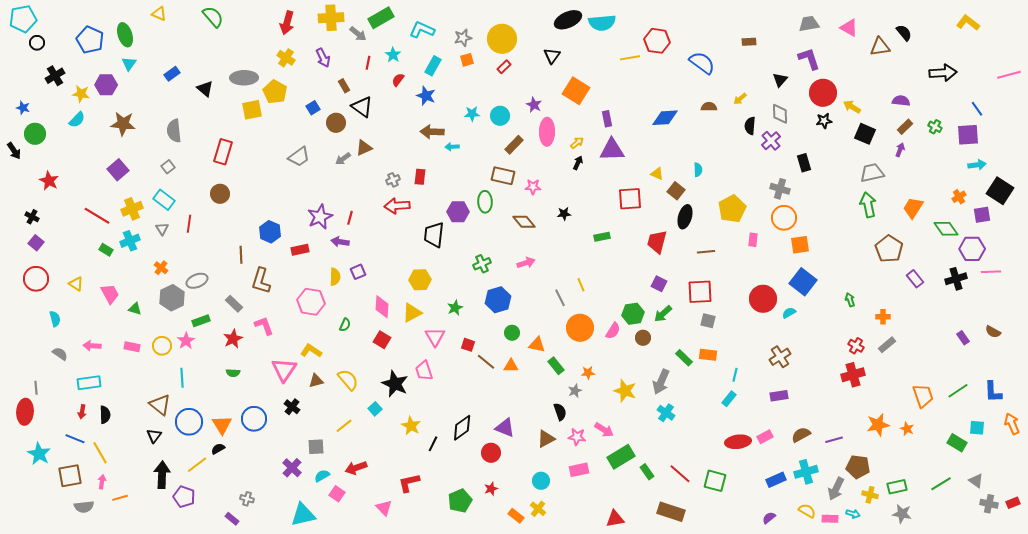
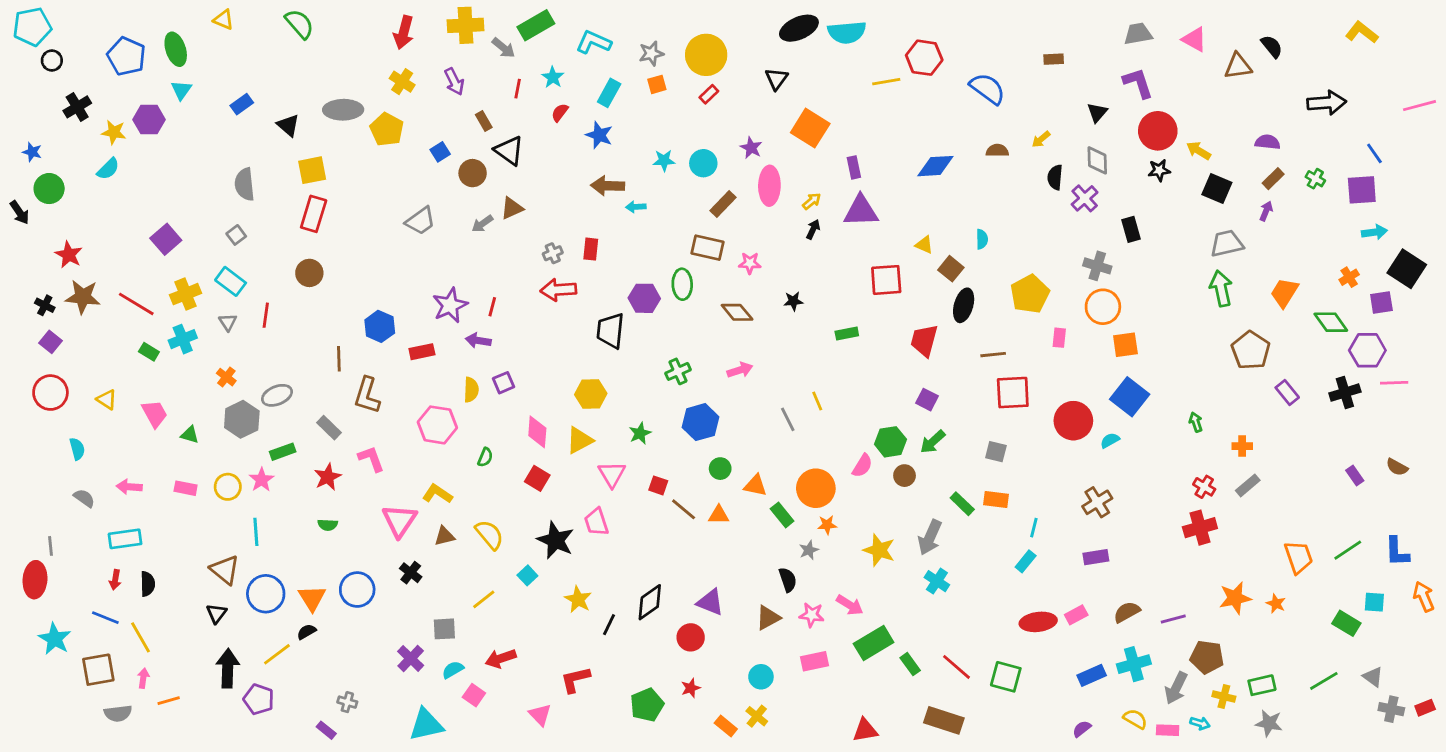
yellow square: (252, 110) -> (312, 170), moved
brown star: (123, 124) -> (83, 297), moved
red square: (700, 292) -> (1013, 393), moved
orange circle: (580, 328) -> (816, 488), moved

